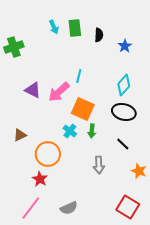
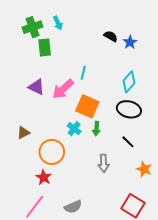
green rectangle: (75, 28) -> (45, 47), moved
black semicircle: (99, 35) -> (111, 36), moved, turned -64
green cross: (14, 47) -> (32, 27), moved

